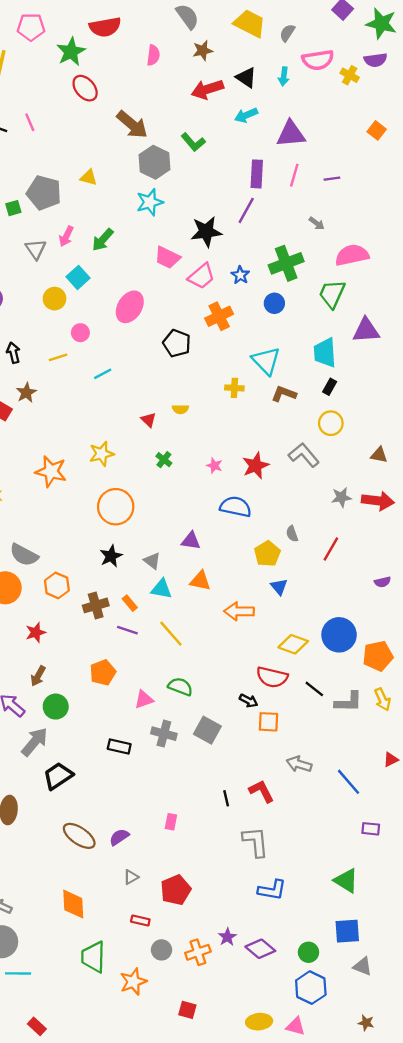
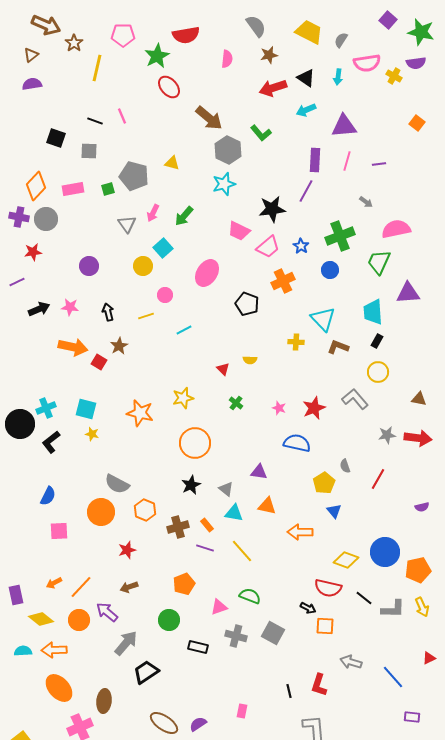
brown arrow: (38, 676) -> (129, 587), turned 42
green circle: (56, 707) -> (169, 620), moved
red L-shape: (261, 791) -> (319, 685), turned -135

